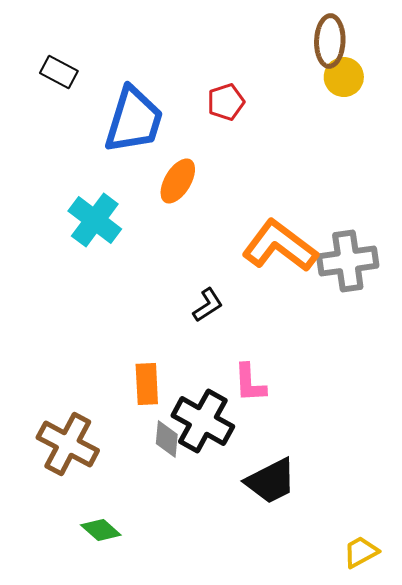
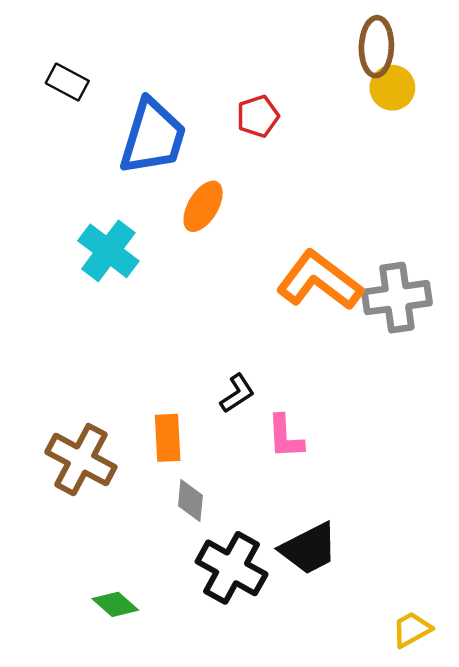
black L-shape: (208, 305) -> (237, 393), moved
black cross: (203, 421) -> (232, 568), moved
brown cross: (68, 444) -> (81, 460), moved

